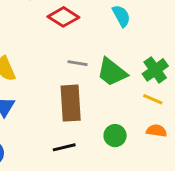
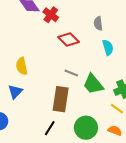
green circle: (115, 136) -> (86, 128), size x1.5
black line: (64, 147) -> (50, 128), turned -56

